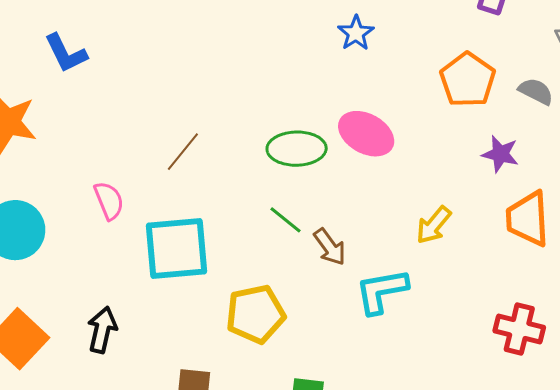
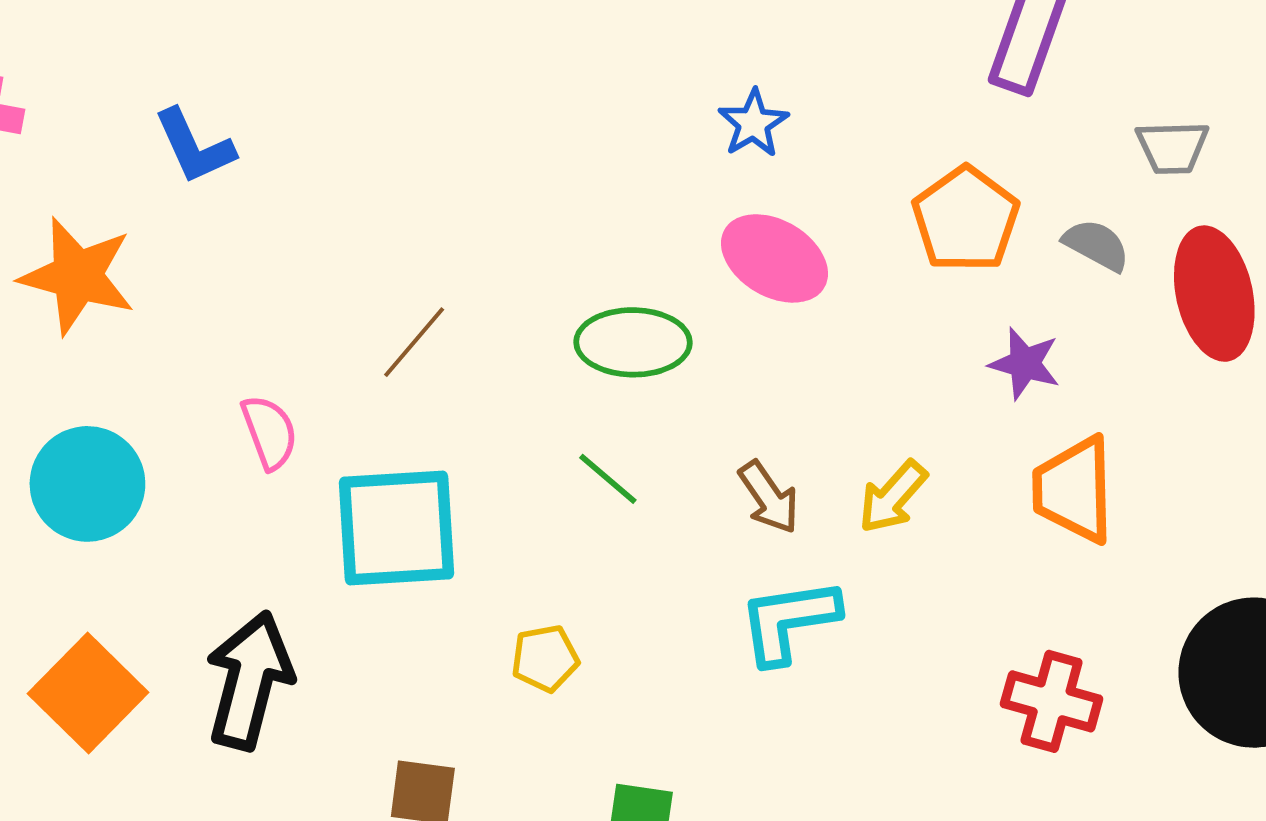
pink ellipse: (366, 134) -> (775, 258), moved
brown arrow: (330, 247) -> (769, 497), moved
yellow pentagon: (255, 314) -> (545, 658), size x0.6
black arrow: (102, 330) -> (249, 680), size x1.5

